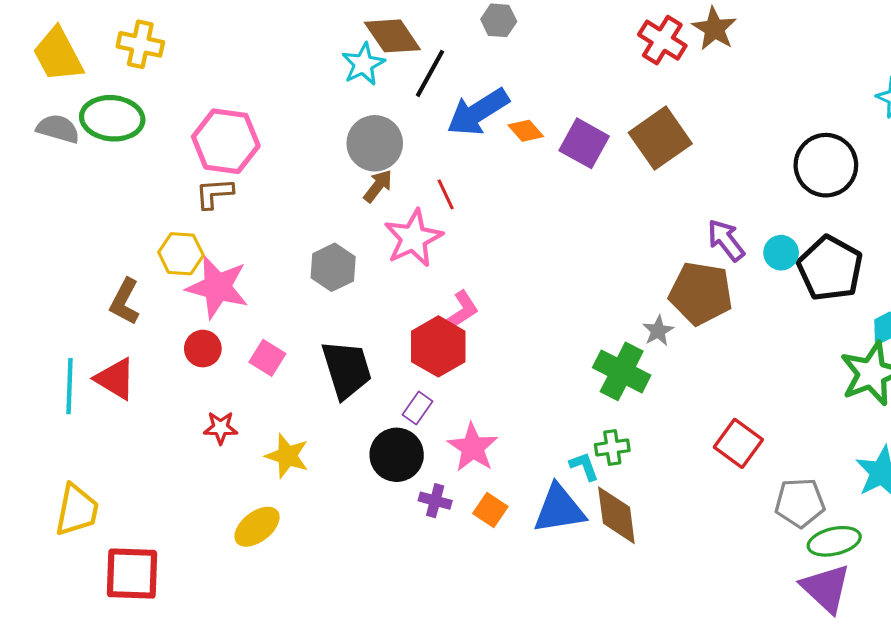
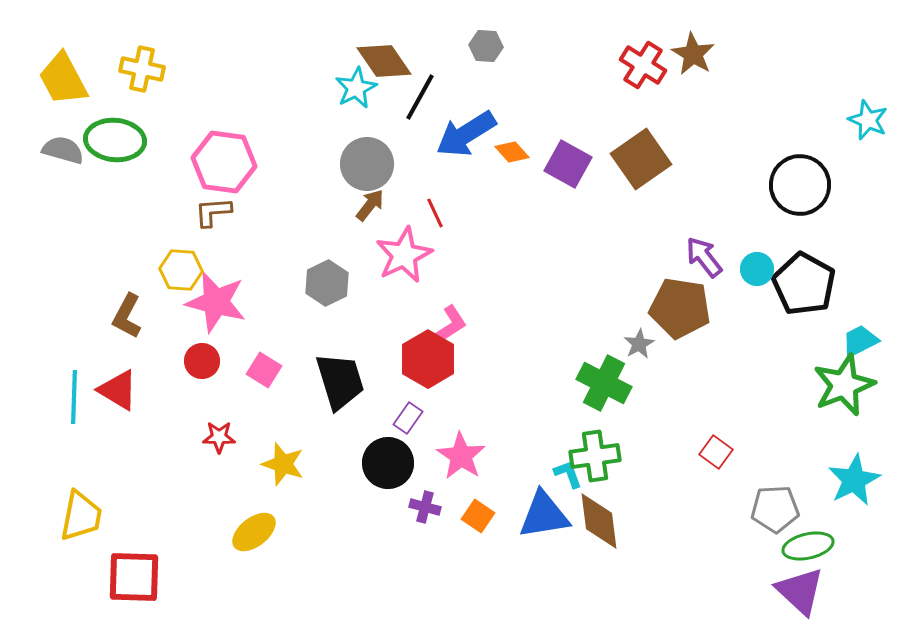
red square: (738, 443) -> (716, 452), size x0.7
green cross: (612, 448) -> (595, 456), size x1.5

